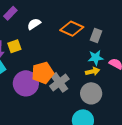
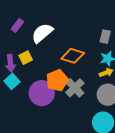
white semicircle: (34, 24) -> (42, 33), size x1.6
orange diamond: (72, 29) -> (73, 56), moved

